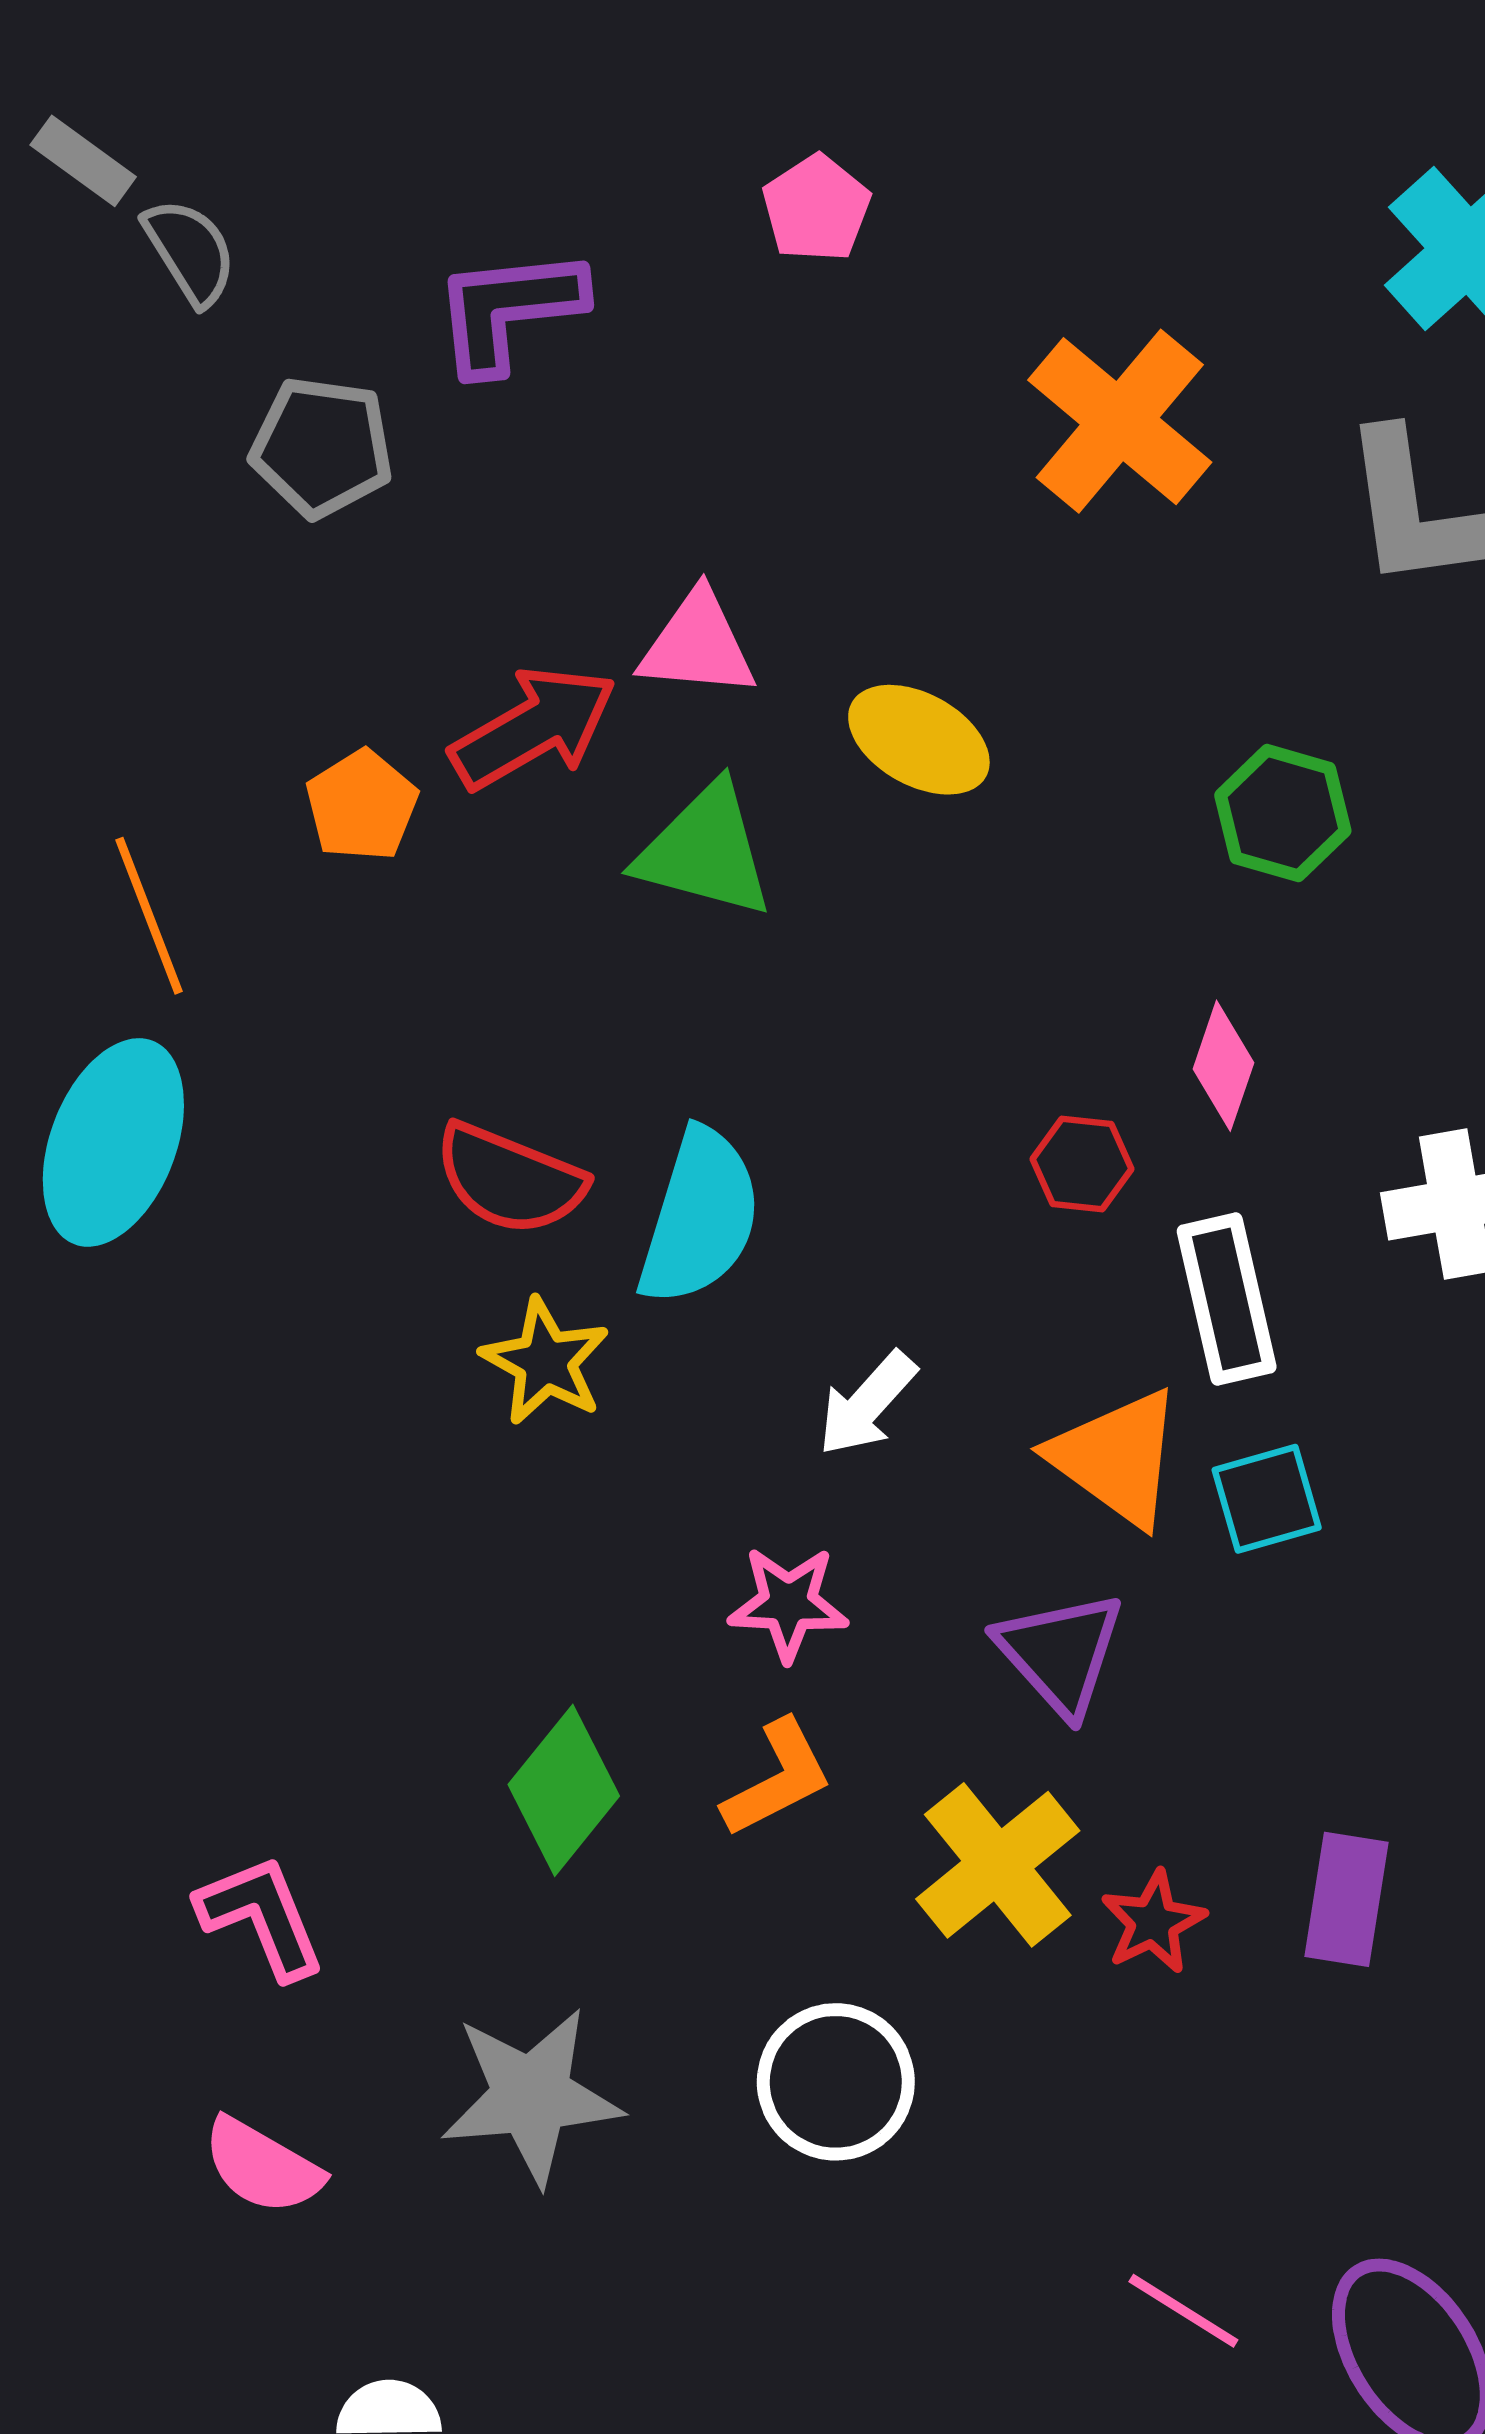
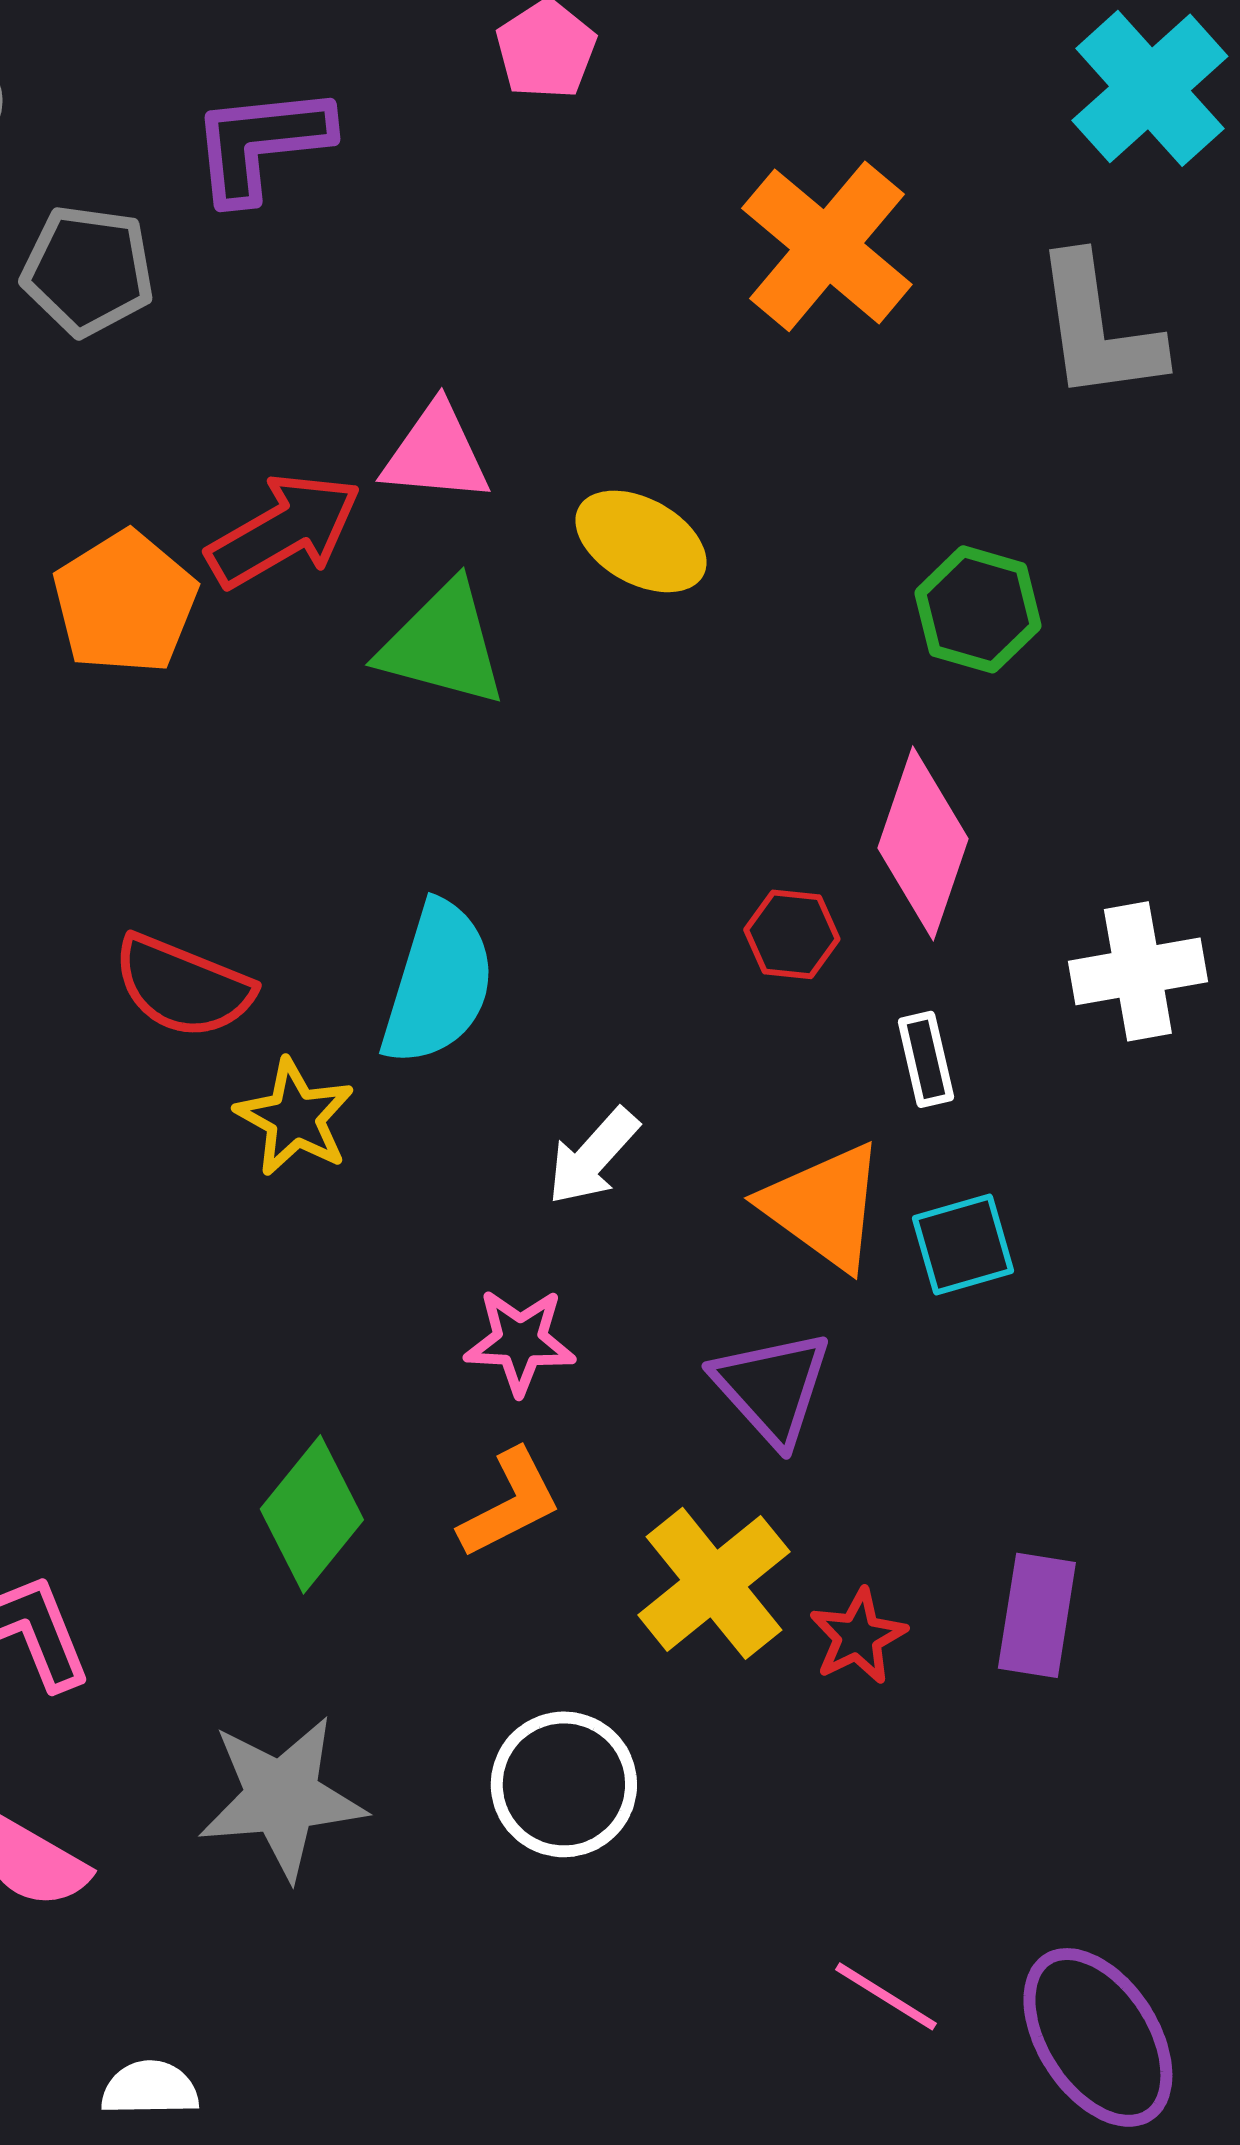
orange pentagon: (362, 806) -> (125, 602), size x1.4
pink diamond: (1223, 1066) -> (923, 843), size x1.6
red semicircle: (510, 1179) -> (183, 986), moved
white rectangle: (1227, 1299) -> (926, 1059), size x0.6

